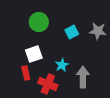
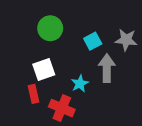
gray arrow: (83, 77) -> (107, 68), moved

